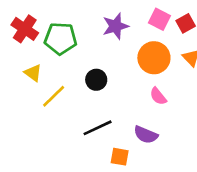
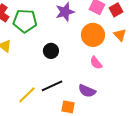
yellow line: (54, 96) -> (27, 95), moved

